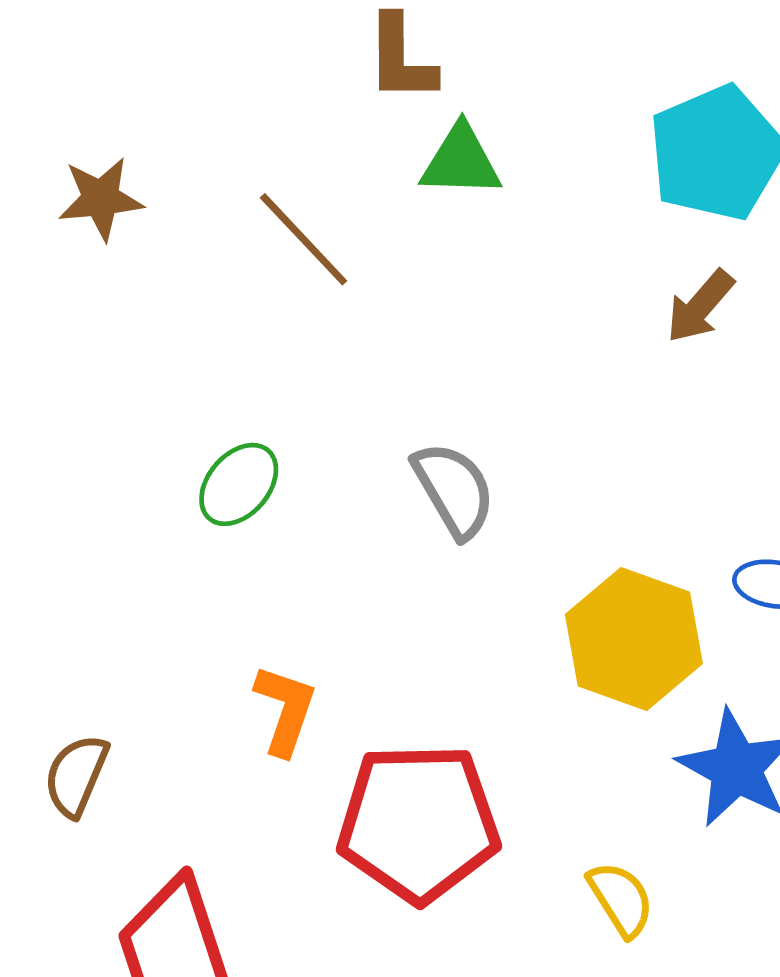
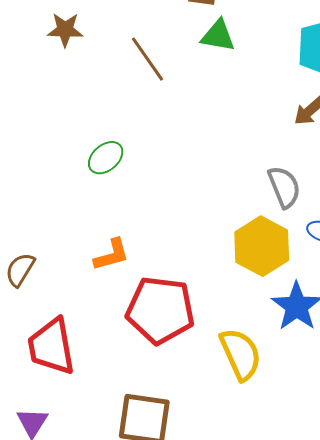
gray semicircle: (454, 490) -> (284, 187), moved
orange L-shape: (285, 710) -> (112, 255), turned 48
yellow semicircle: (621, 899) -> (241, 354), size x1.6

